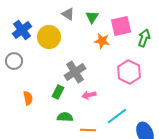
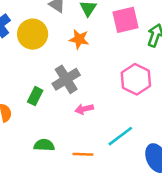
orange star: (102, 41) -> (79, 39), moved
green rectangle: (58, 92) -> (35, 96), moved
green semicircle: (65, 117) -> (44, 145), moved

